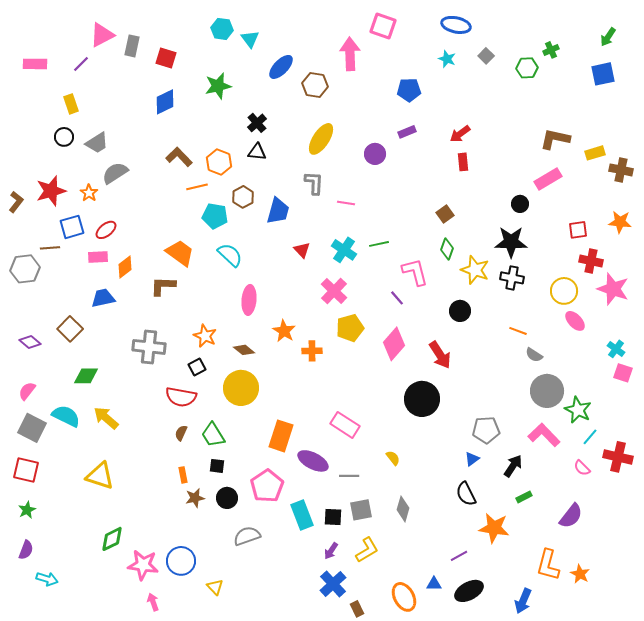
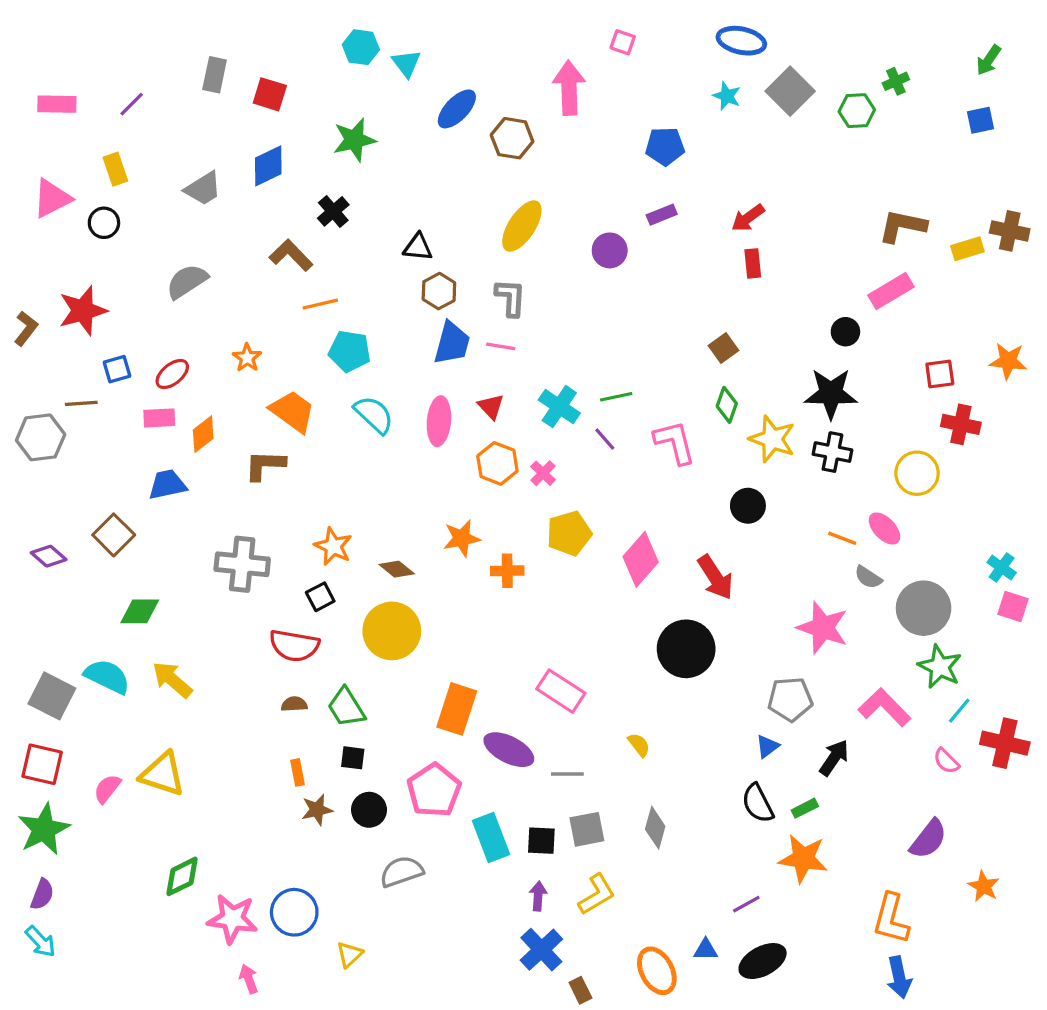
pink square: (383, 26) -> (623, 42), size x0.6
pink triangle: (102, 35) -> (52, 198), moved
gray square: (486, 56) -> (790, 91), size x1.8
blue square: (603, 74) -> (980, 120), size x0.7
black cross: (257, 123) -> (333, 211), moved
gray trapezoid: (97, 143) -> (203, 189), moved
orange hexagon: (219, 162) -> (497, 463), moved
brown cross: (621, 170) -> (1010, 231), moved
orange star: (89, 193) -> (247, 358), moved
brown hexagon: (243, 197) -> (439, 291), moved
pink line: (346, 203) -> (501, 346), moved
blue square: (72, 227) -> (117, 369), size x0.7
pink star: (613, 289) -> (823, 628), moved
pink cross: (334, 291) -> (543, 473), size x0.6
purple line: (397, 298) -> (605, 439), moved
pink ellipse: (249, 300) -> (439, 421), moved
pink ellipse: (575, 321) -> (884, 528), moved
orange star: (284, 331) -> (462, 538), turned 30
pink semicircle: (27, 391) -> (107, 789), moved
gray circle: (547, 391) -> (924, 608), moved
brown semicircle: (181, 433) -> (294, 704), turned 63
green rectangle: (524, 497) -> (805, 808), moved
green star: (27, 510) -> (44, 829), size x1.8
purple arrow: (331, 551) -> (538, 896), turned 150
orange star: (580, 574) -> (984, 886), moved
cyan arrow: (47, 579) -> (41, 942), moved, turned 30
yellow triangle: (215, 587) -> (350, 955), turned 30
blue arrow: (523, 601) -> (899, 977), moved, turned -35

